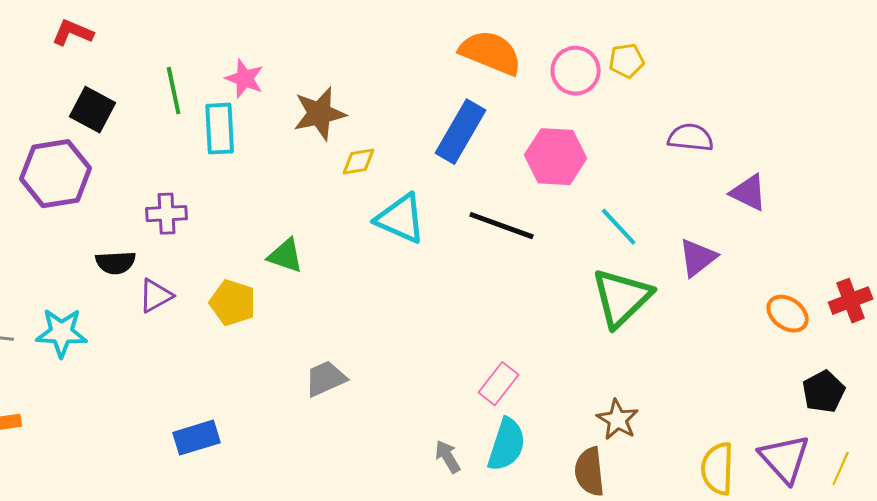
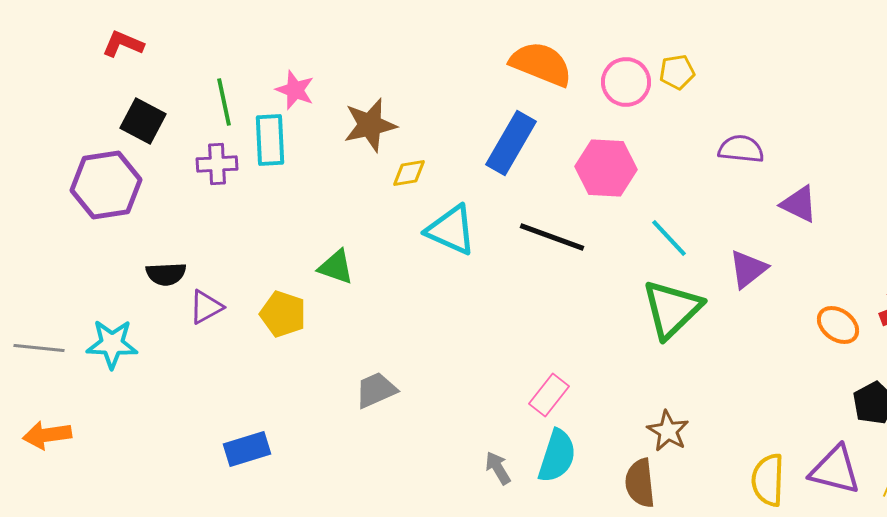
purple cross: (167, 214) -> (217, 164), moved
purple triangle: (785, 459) -> (835, 470), turned -34

